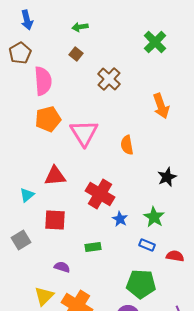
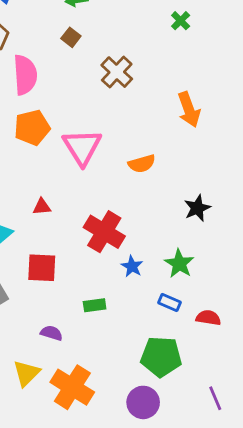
green cross: (155, 42) -> (181, 21), size x0.6
orange semicircle: (127, 145) -> (142, 164), turned -96
red triangle: (55, 176) -> (42, 207), size x0.6

